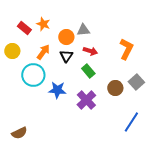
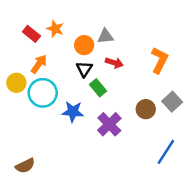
yellow circle: (12, 51) -> (16, 83), moved
orange arrow: (43, 52) -> (39, 64), moved
green rectangle: (88, 71) -> (98, 88), moved

